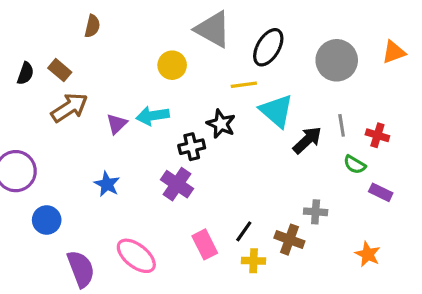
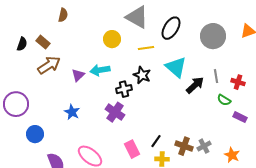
yellow line: (244, 85) -> (146, 48), moved
gray cross: (316, 212) -> (204, 146), moved, turned -32

